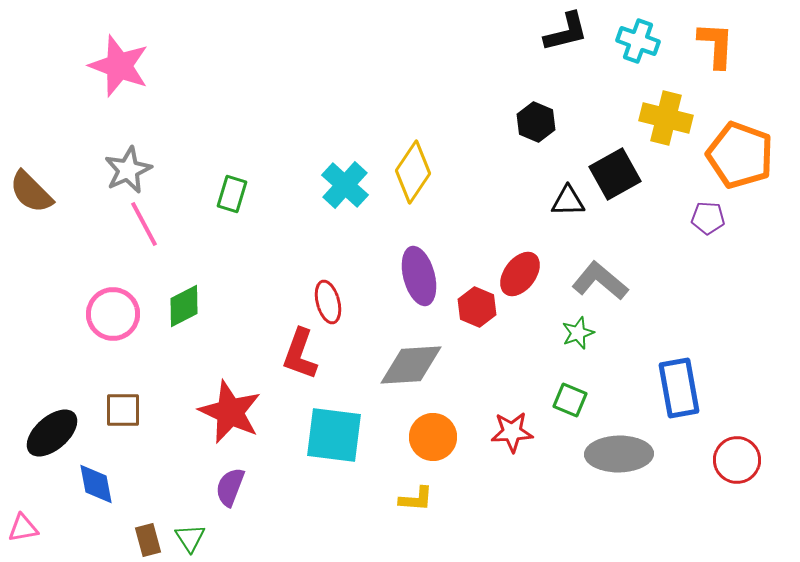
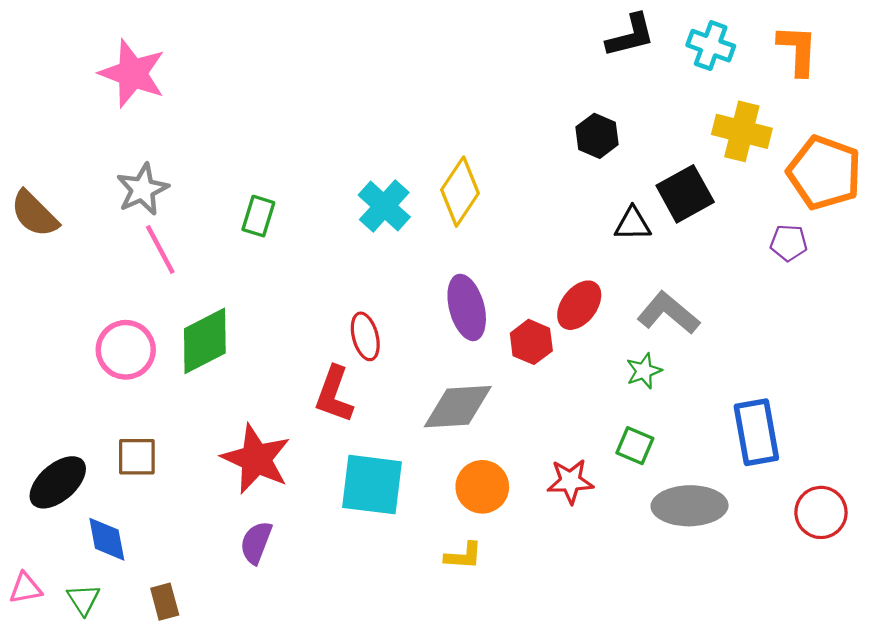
green diamond: (184, 306) -> (205, 341), size x1.4
green triangle: (190, 538) -> (83, 599), moved

